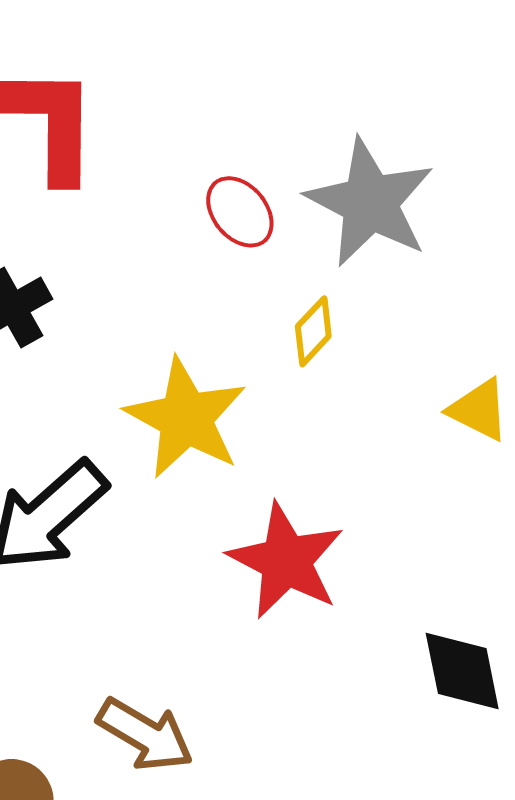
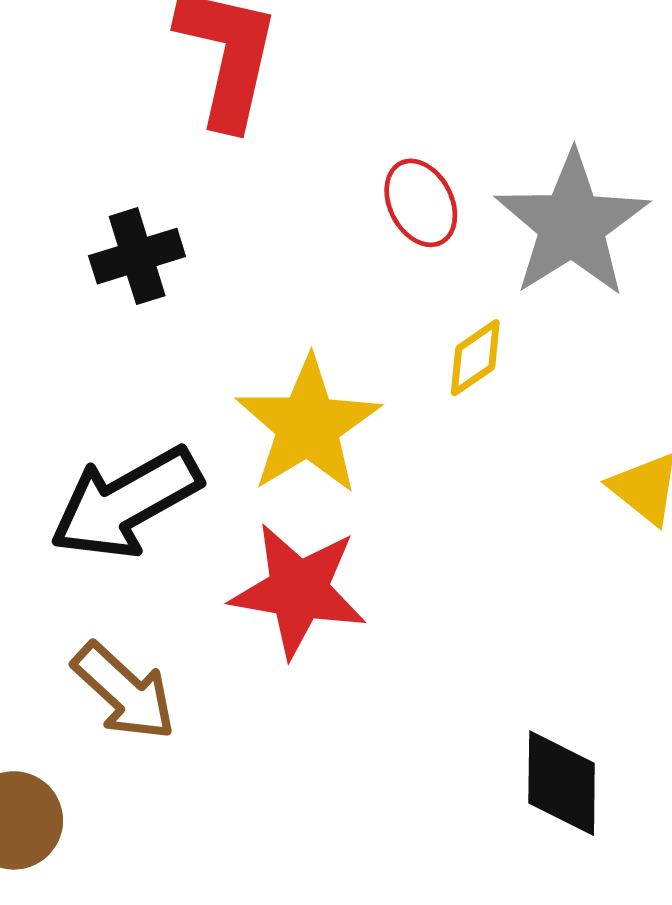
red star: (286, 561) -> (298, 590), moved, turned -30
brown arrow: (145, 735) -> (124, 692), moved

